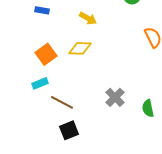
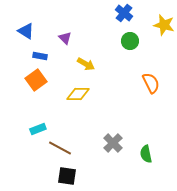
orange square: (46, 54) -> (36, 80), moved
black square: (69, 130) -> (67, 176), turned 30

